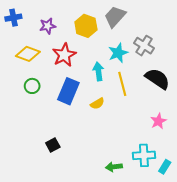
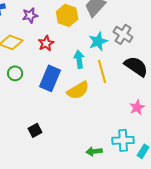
red star: (64, 55) -> (46, 43), size x0.7
yellow semicircle: (97, 104) -> (78, 90), size x1.6

